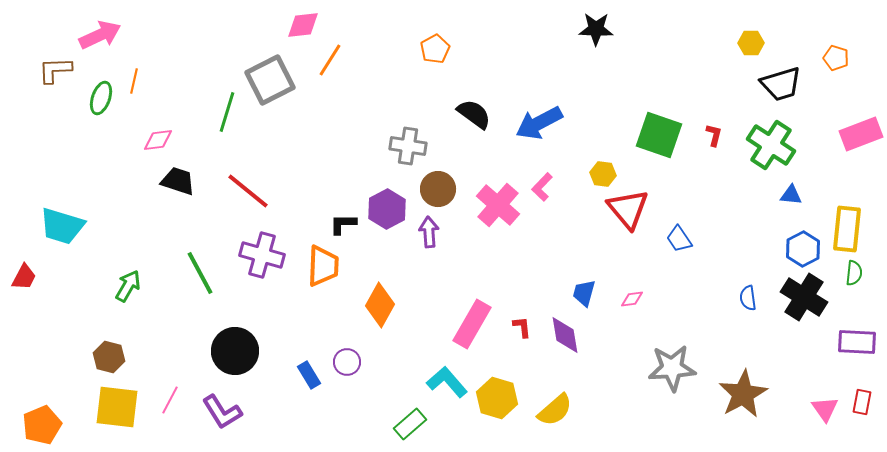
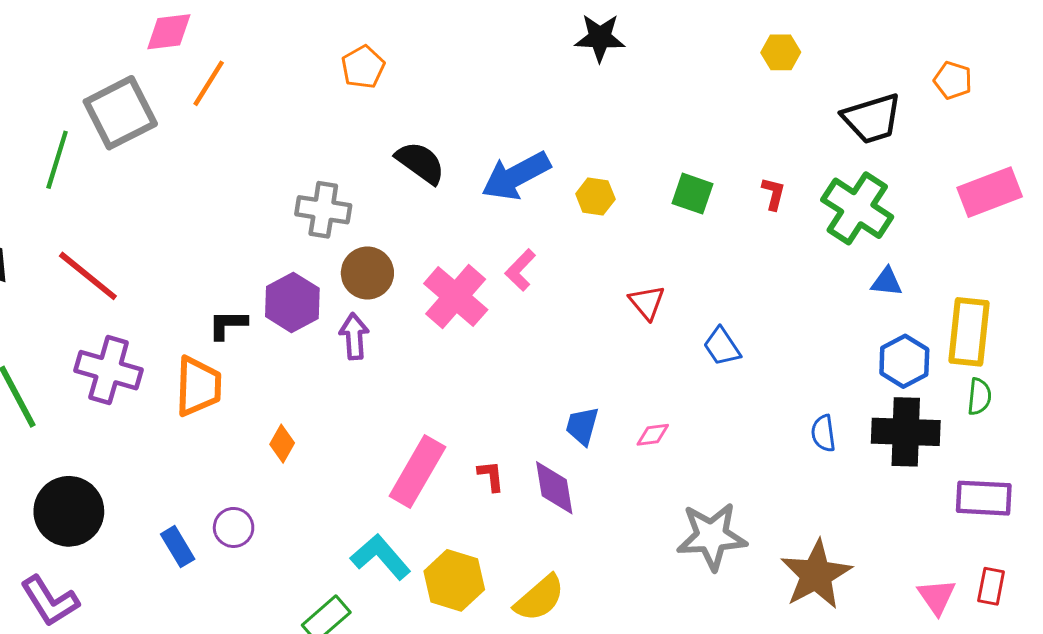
yellow hexagon: (751, 43) -> (781, 52), moved
green square: (659, 135) -> (692, 194), size x0.6
yellow hexagon: (603, 174) -> (595, 197), moved
red triangle: (628, 209) -> (647, 302), size x0.6
black cross: (804, 297) -> (906, 432), turned -30
orange diamond: (380, 305) -> (282, 444), size x0.6

